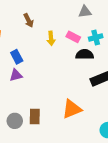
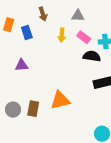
gray triangle: (85, 12) -> (78, 16), moved
blue rectangle: (17, 57) -> (27, 33), moved
orange triangle: (72, 109) -> (60, 100), moved

